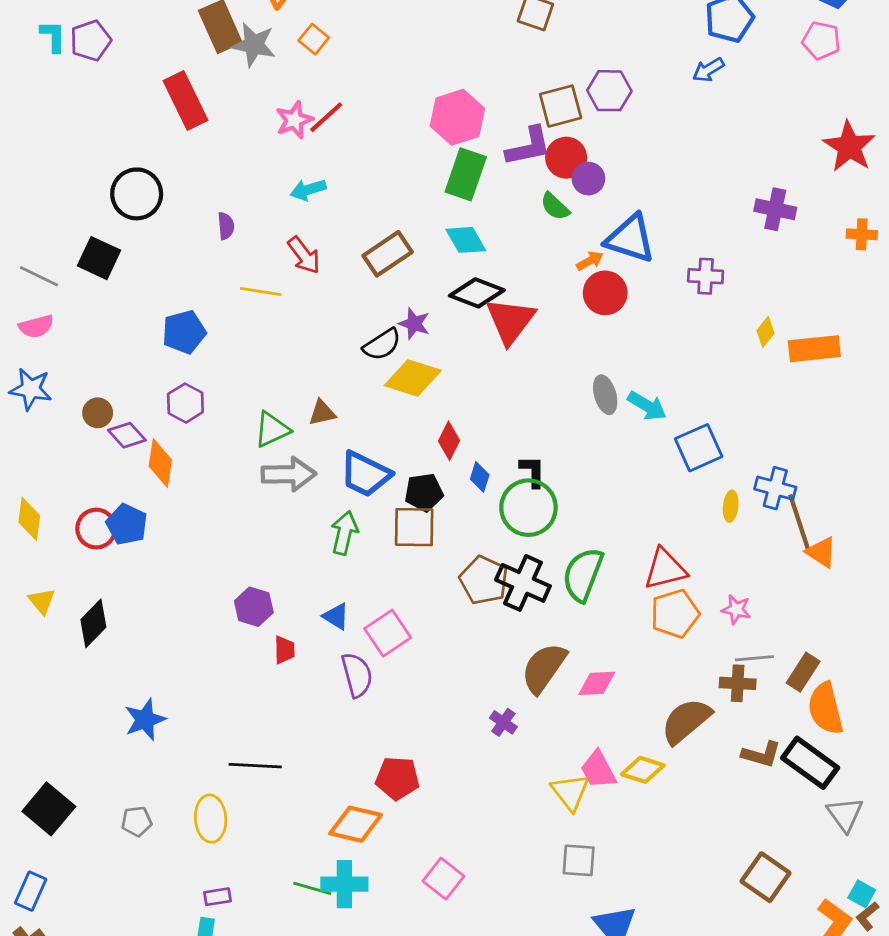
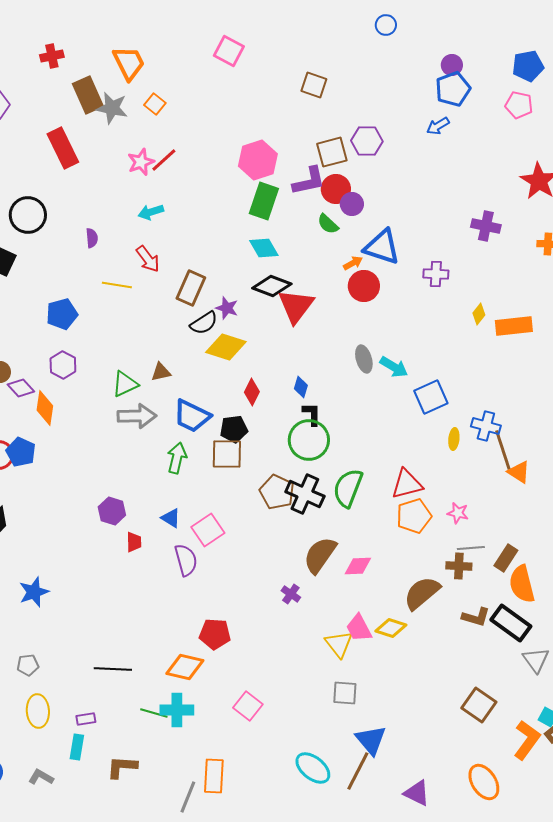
brown rectangle: (388, 254) -> (191, 288), moved, turned -32
blue diamond: (480, 477) -> (301, 387), moved
black line: (255, 766) -> (113, 669), moved
yellow ellipse: (211, 819) -> (38, 711), moved

